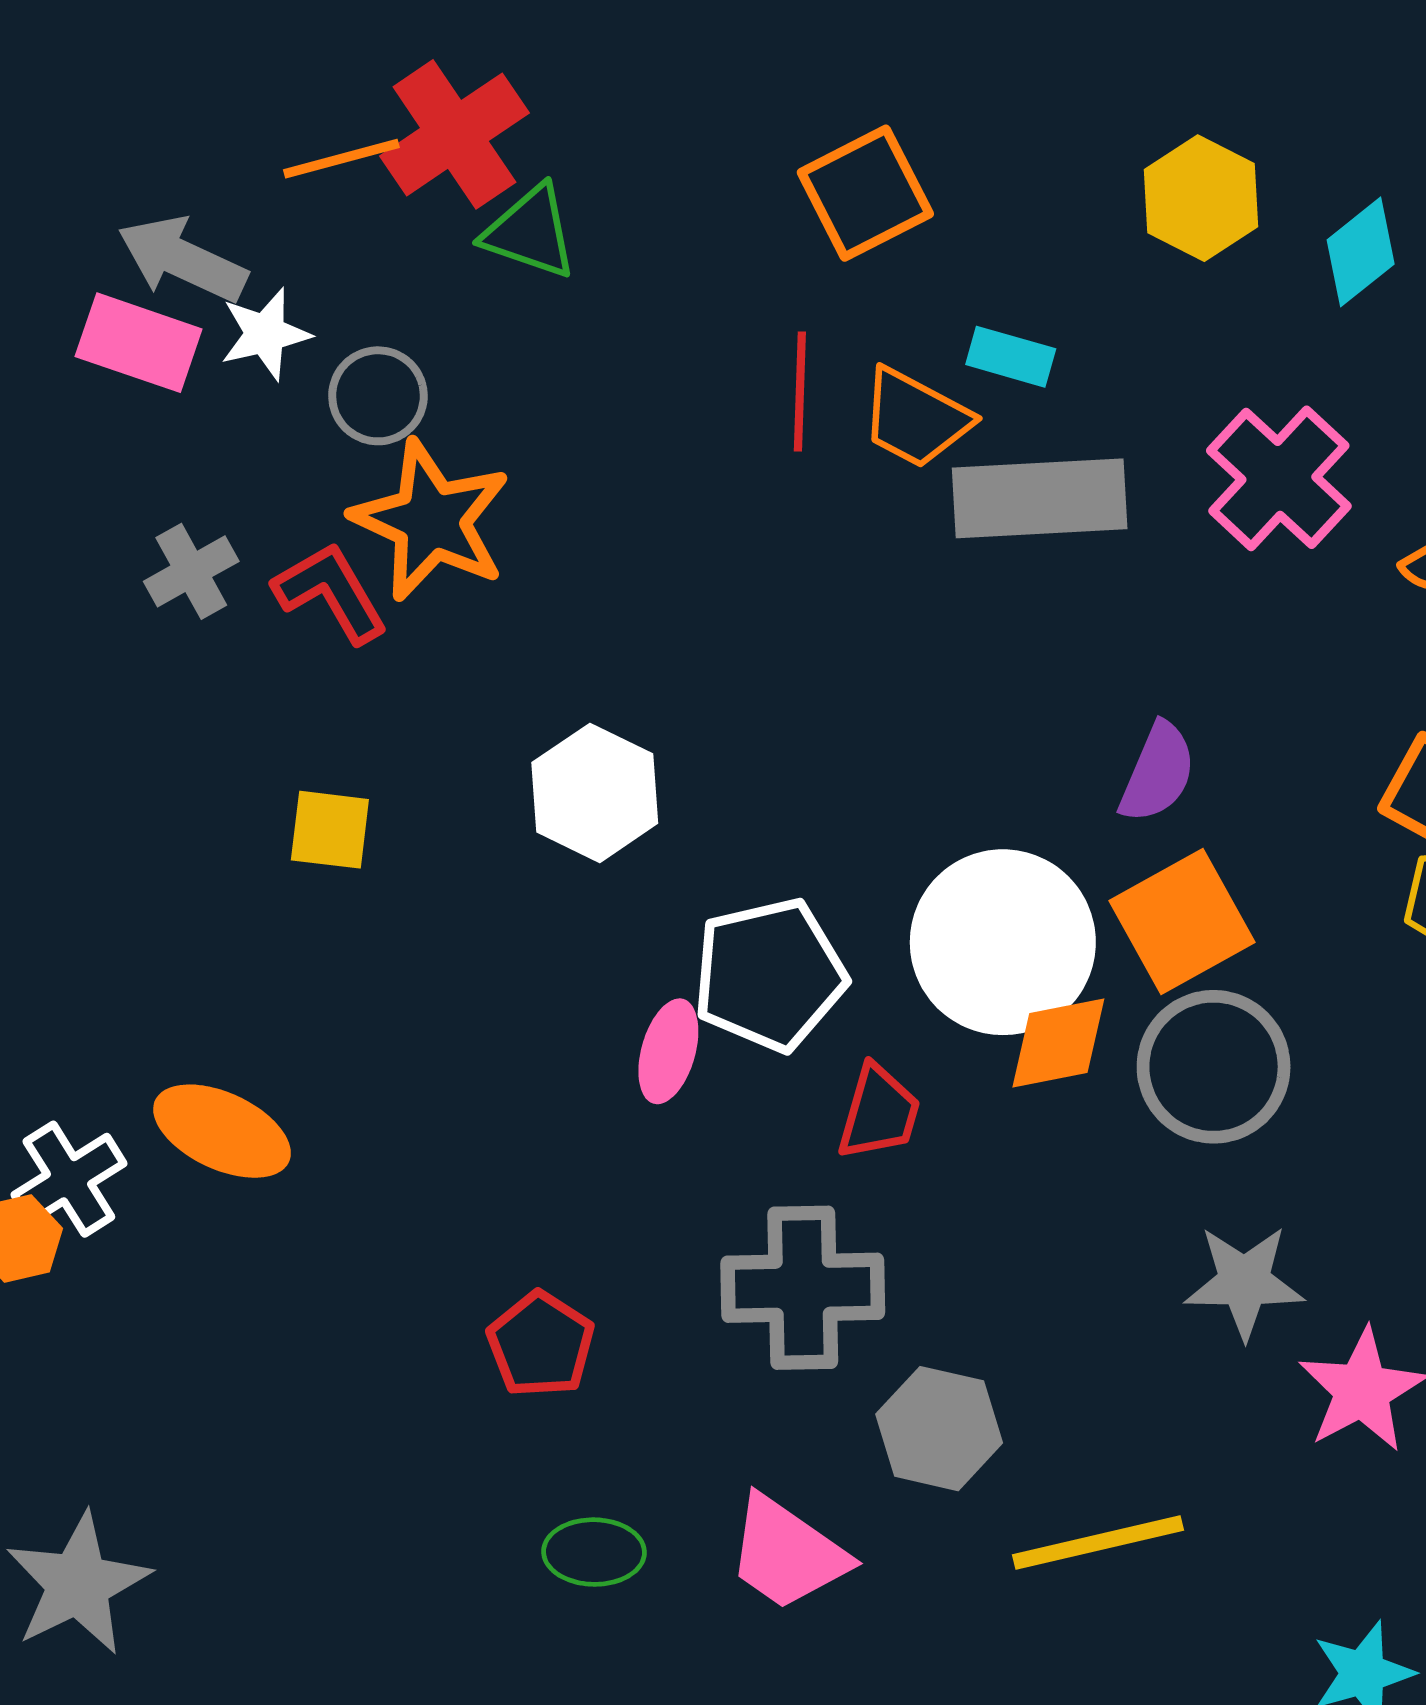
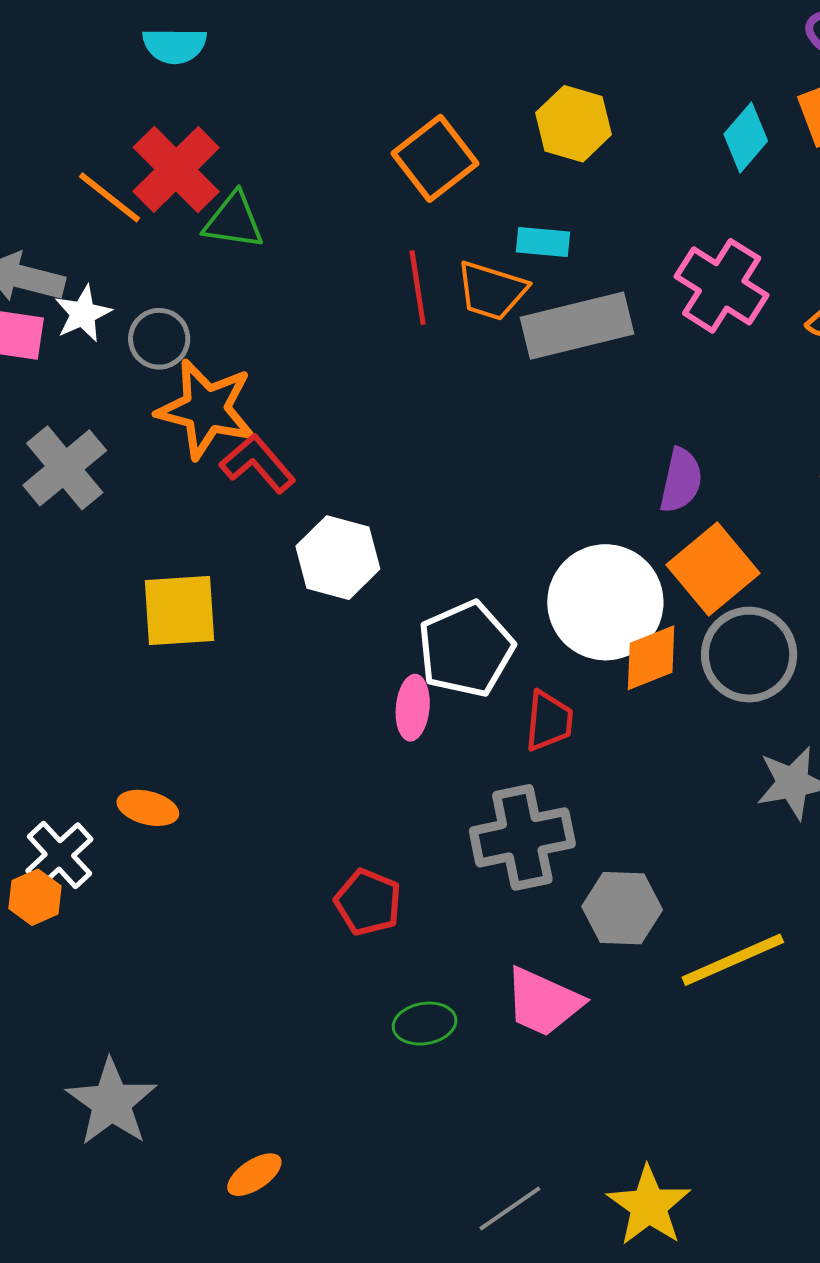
orange line: (341, 159) -> (109, 197), turned 64
yellow hexagon: (1201, 198) -> (574, 124), moved
gray cross: (191, 571) -> (65, 468), size x1.5
red L-shape: (331, 592) -> (258, 464), moved
yellow square: (330, 830) -> (179, 611), size x1.5
orange ellipse: (222, 1131) -> (148, 808), size x0.7

